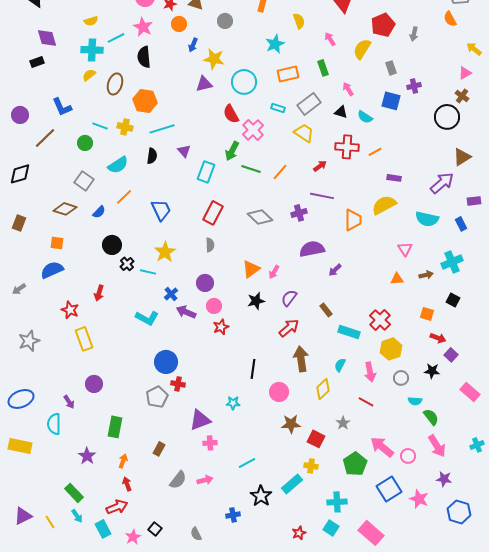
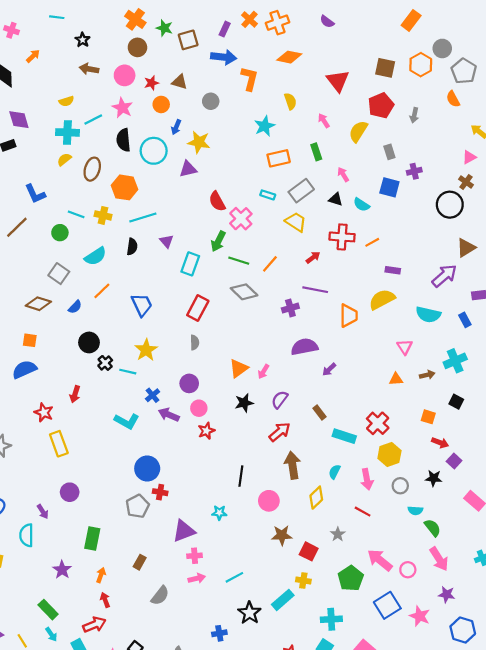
cyan circle: (244, 82) -> (154, 151), moved
gray diamond: (260, 217) -> (244, 292), moved
pink arrow: (205, 480) -> (197, 578), moved

